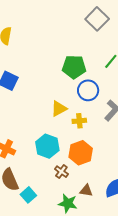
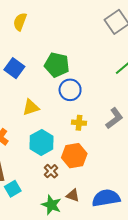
green pentagon: (74, 67) -> (57, 65), moved
blue circle: (88, 90) -> (70, 90), moved
yellow triangle: (59, 109) -> (31, 107), moved

